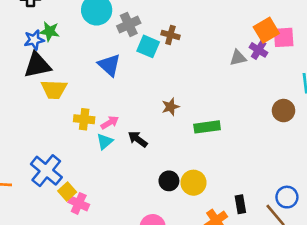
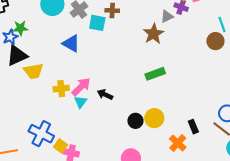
brown star: (170, 107) -> (154, 34), moved, size x1.5
brown circle: (283, 111) -> (215, 41), moved
pink arrow: (110, 123) -> (81, 87), size x1.5

